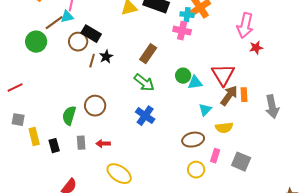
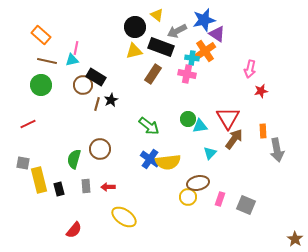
brown line: (54, 23) -> (47, 61), moved, turned 48
pink arrow: (245, 26) -> (250, 69), size x0.7
brown rectangle: (148, 54) -> (153, 74), moved
red line: (15, 88) -> (28, 124), moved
orange rectangle: (244, 95) -> (263, 131), moved
yellow semicircle: (224, 128) -> (168, 162), moved, size x1.4
yellow rectangle: (34, 137) -> (39, 180), size x1.4
yellow circle: (196, 170) -> (188, 197), moved

